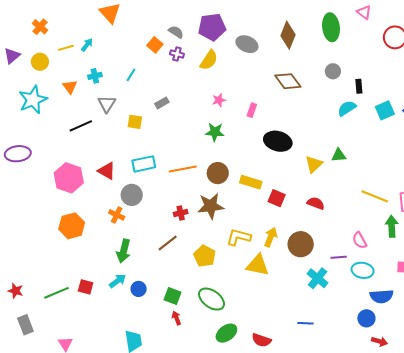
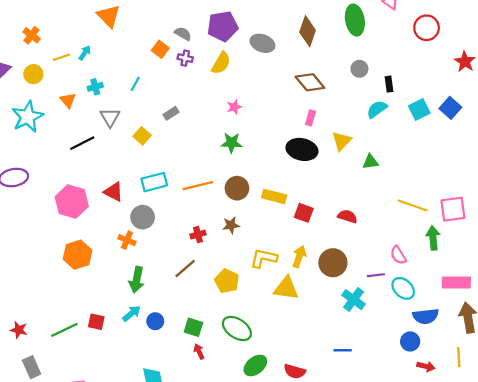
pink rectangle: (252, 110) -> (310, 118), moved
yellow square: (135, 122) -> (142, 136), turned 35
yellow triangle: (314, 164) -> (342, 141), moved
brown star: (211, 206) -> (231, 225), size x0.6
cyan ellipse: (363, 270) -> (403, 288), turned 35

